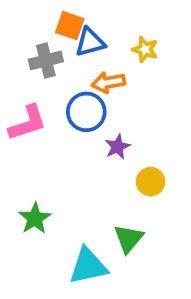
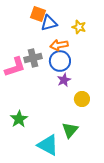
gray cross: (46, 60) -> (33, 58), moved
blue circle: (86, 112) -> (60, 61), moved
cyan triangle: (88, 266) -> (48, 145), turned 40

